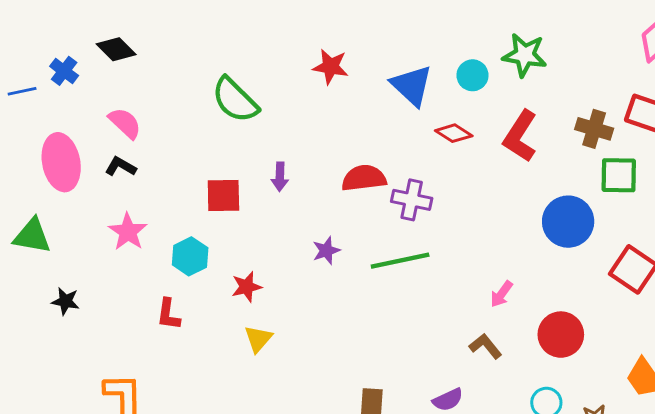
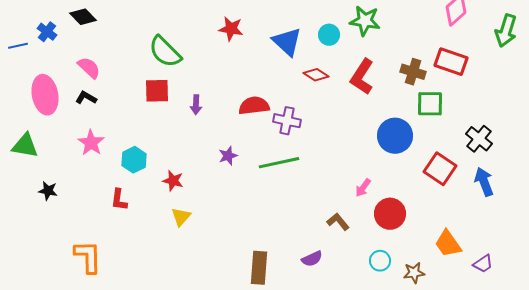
red square: (223, 196) -> (157, 91), moved
red star: (247, 287) -> (173, 181), turned 30
pink arrow: (501, 294) -> (363, 188), moved

